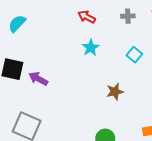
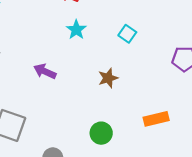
purple arrow: (38, 79) -> (45, 71), moved

